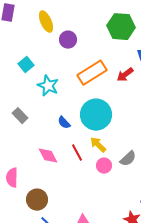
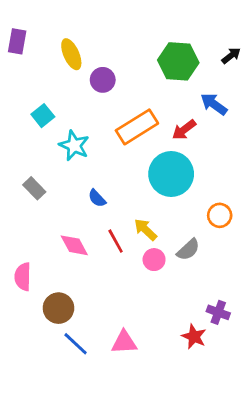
cyan circle: (96, 115) -> (171, 174), moved

